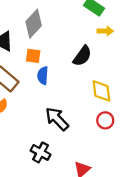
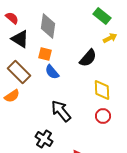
gray diamond: (34, 24) -> (48, 26), turned -40
yellow arrow: (105, 31) -> (110, 38), turned -32
blue semicircle: (43, 76) -> (52, 72), turned -49

